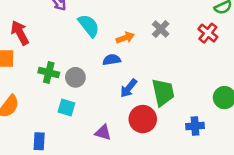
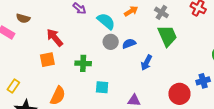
orange arrow: (125, 38) -> (131, 11), moved
gray circle: (75, 77) -> (111, 42), moved
green trapezoid: (163, 92) -> (167, 36), moved
red circle: (143, 119) -> (179, 94), moved

